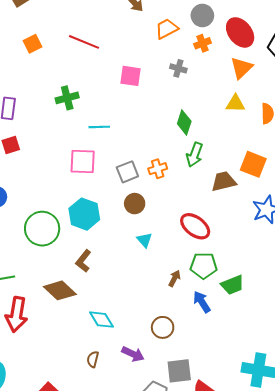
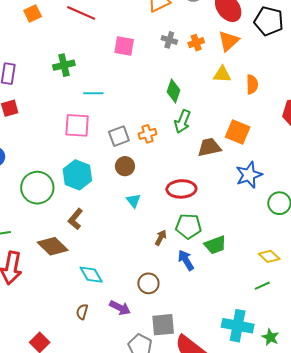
orange cross: (203, 43) -> (196, 43), moved
red ellipse: (195, 226) -> (181, 189), turned -40

